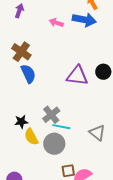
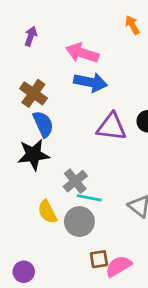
blue arrow: (84, 20) -> (91, 82), moved
pink arrow: (56, 23) -> (82, 53), size x1.6
black star: (21, 122) -> (33, 155), moved, size x1.6

